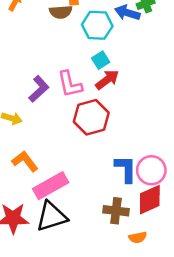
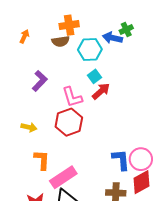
purple L-shape: (39, 89) -> (40, 81), moved
red hexagon: (91, 117) -> (69, 122), moved
orange L-shape: (25, 161) -> (42, 160), turned 45

